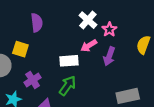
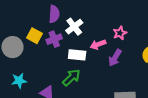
white cross: (88, 20) -> (74, 27), moved
purple cross: (33, 80) -> (54, 39), moved

